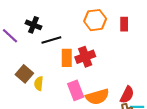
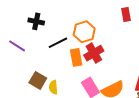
orange hexagon: (95, 20) -> (84, 32), moved
black cross: (34, 25) -> (36, 21), moved

